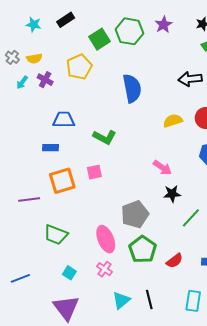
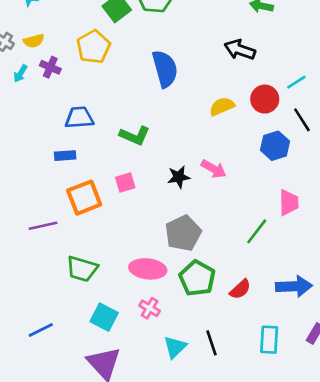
black arrow: (190, 79) -> (240, 50), turned 30
black star: (172, 194) -> (179, 177), moved
pink ellipse: (106, 239) -> (148, 269), turned -56
cyan square: (69, 273) -> (104, 317), size x1.5

